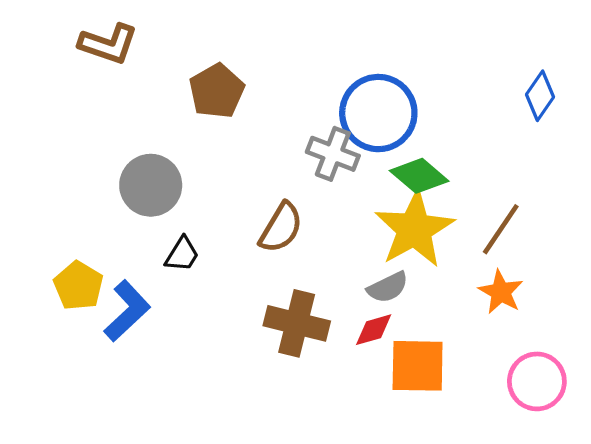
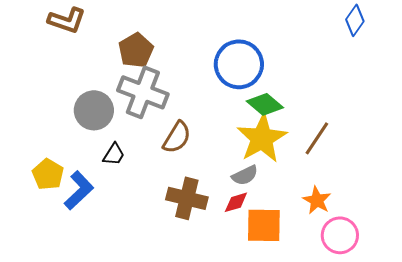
blue diamond: (540, 96) -> (355, 20), moved
gray cross: (333, 154) -> (143, 92), moved, size x1.5
orange star: (501, 292) -> (317, 200), moved

